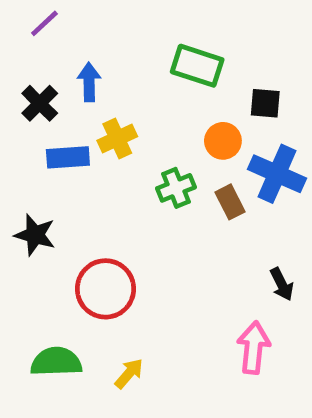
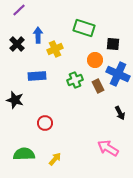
yellow cross: (117, 139) -> (55, 49), moved
blue rectangle: (68, 157) -> (37, 76), moved
black arrow: (282, 284) -> (120, 113), moved
red circle: (105, 289) -> (45, 123), size x0.6
pink arrow: (254, 348) -> (108, 148), turned -65

